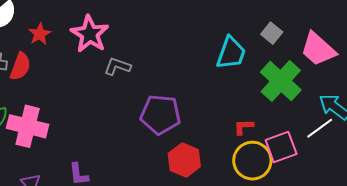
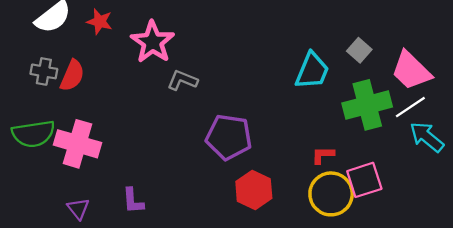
red star: (40, 34) -> (100, 22), moved, turned -30
green cross: (281, 81) -> (367, 105), turned 30
white line: (320, 128) -> (410, 107), moved

